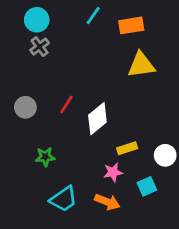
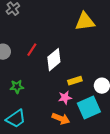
cyan square: (147, 186) -> (89, 108), size x1.6
cyan trapezoid: (64, 199) -> (16, 119), moved

